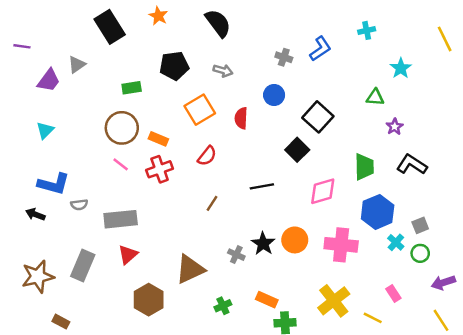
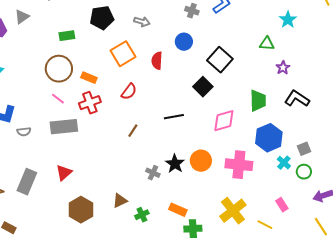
gray rectangle: (121, 219) -> (64, 127), moved
brown triangle: (190, 269) -> (120, 201), moved, size x0.6

